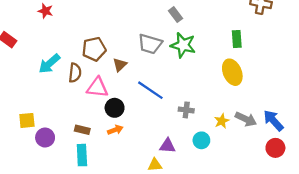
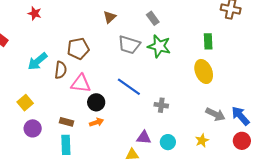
brown triangle: (120, 65) -> (110, 17), moved
yellow square: (27, 120) -> (25, 103), moved, turned -35
yellow star: (222, 121) -> (202, 141), moved
cyan circle: (201, 140) -> (168, 142), moved

